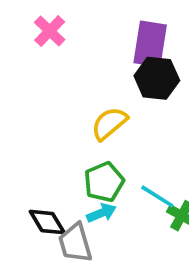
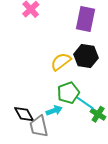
black hexagon: (157, 78) -> (86, 56), moved
green pentagon: (104, 182) -> (68, 93), moved

